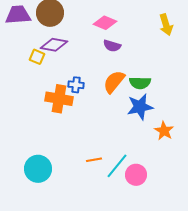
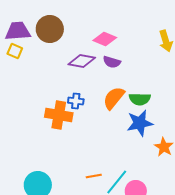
purple diamond: (54, 45) -> (82, 61), moved
yellow square: (37, 57) -> (15, 51), moved

